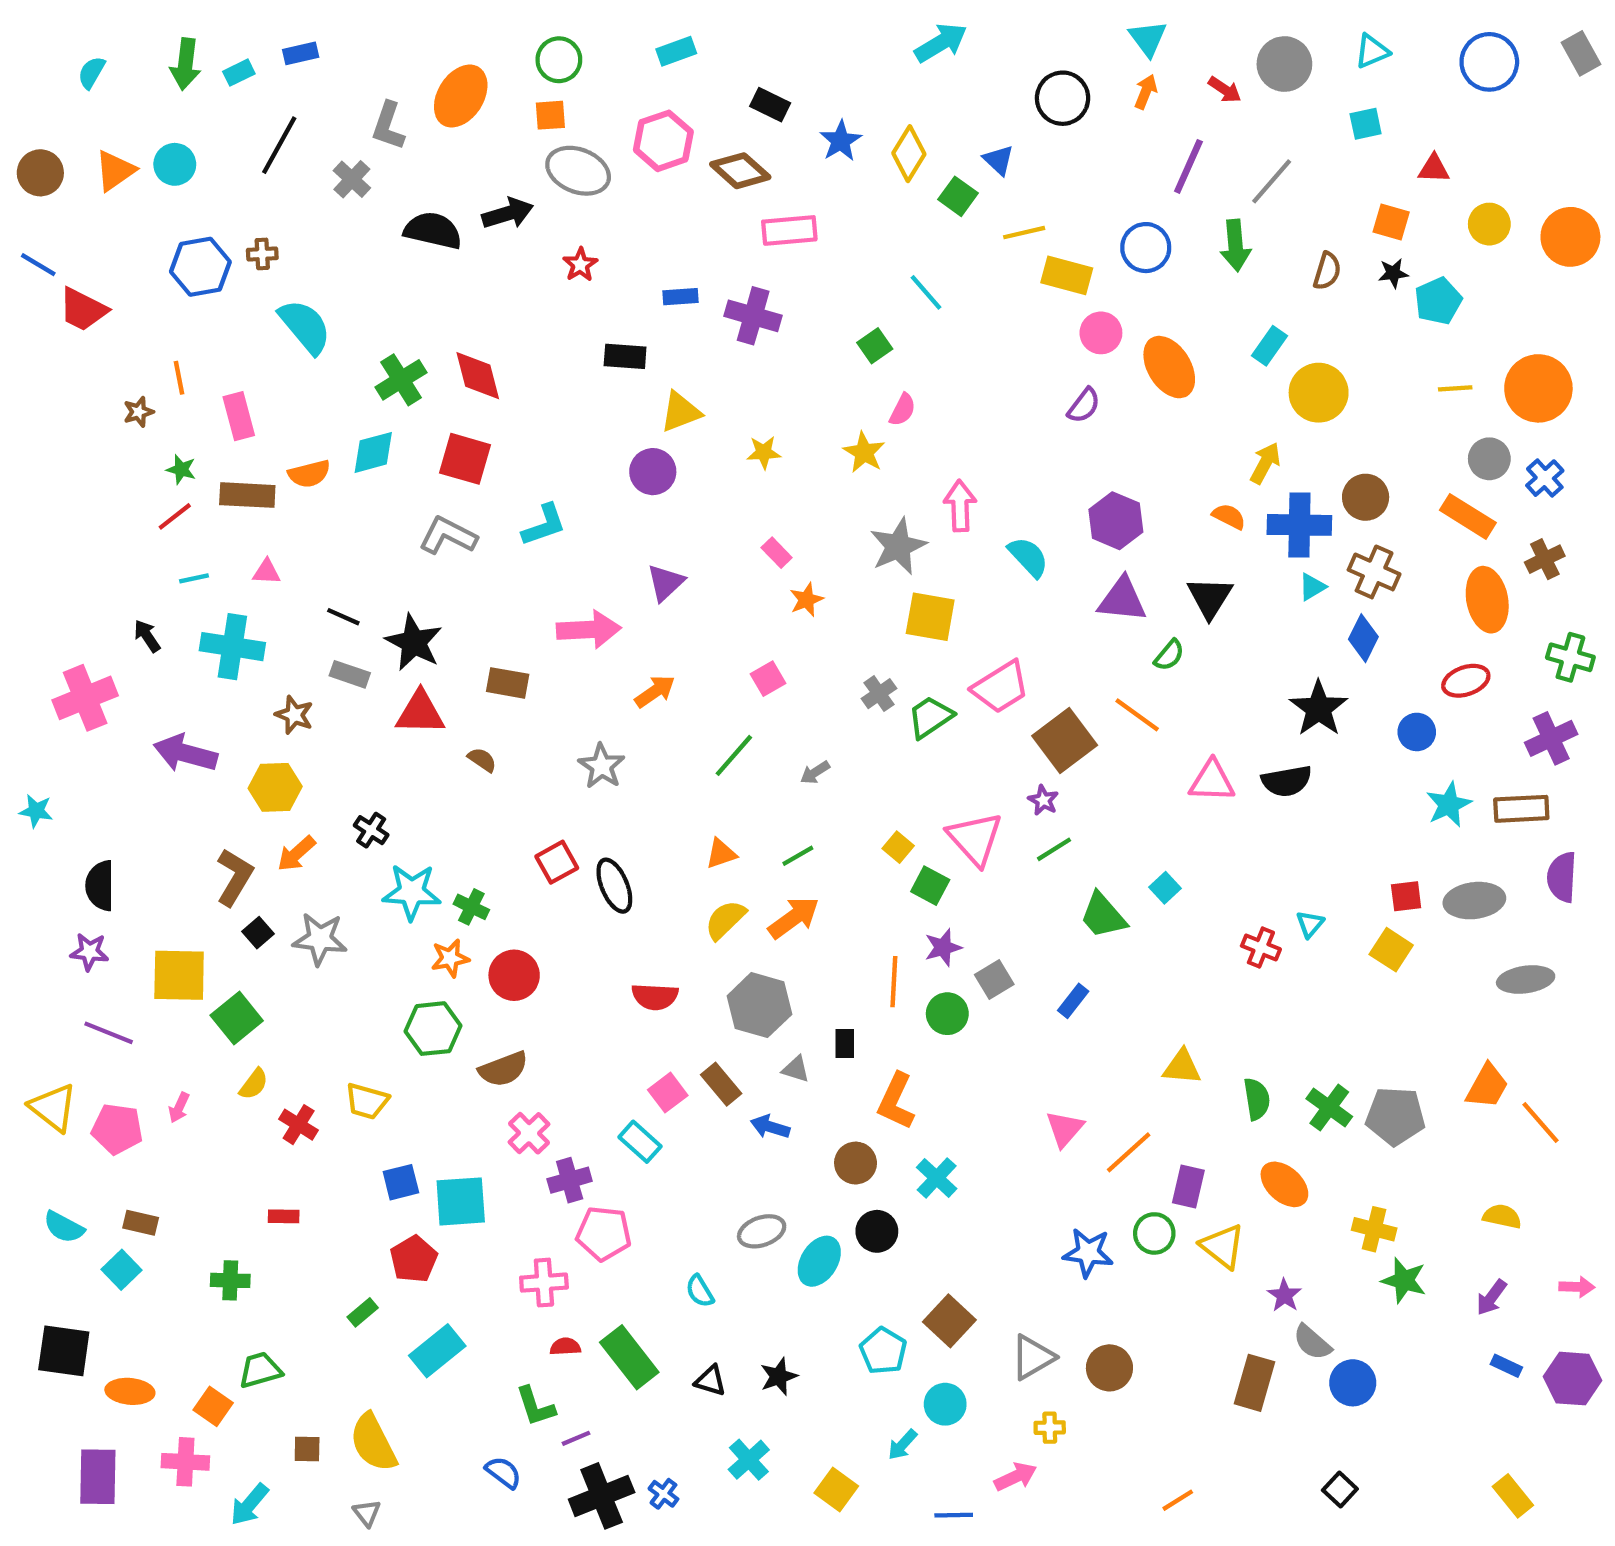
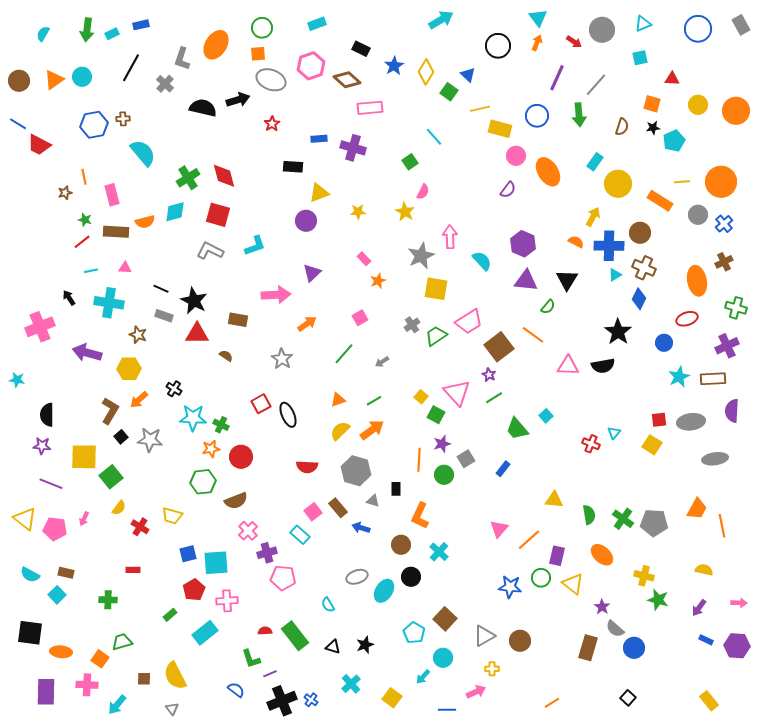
orange rectangle: (1468, 516) -> (660, 201), moved
orange line: (1541, 1122) -> (722, 526), turned 30
pink cross: (544, 1283) -> (227, 601), moved

